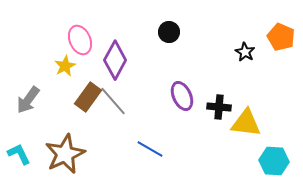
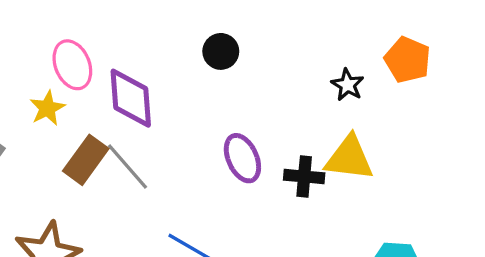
purple diamond: (115, 60) -> (131, 98), turned -33
yellow triangle: (246, 123) -> (349, 158), moved

